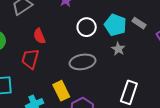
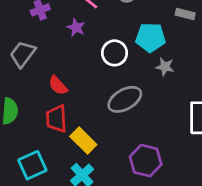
gray rectangle: (139, 23) -> (185, 14), moved
yellow rectangle: (61, 91) -> (83, 140), moved

